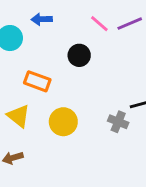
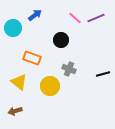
blue arrow: (42, 19) -> (35, 15), turned 144
gray cross: (118, 122) -> (69, 69), moved

